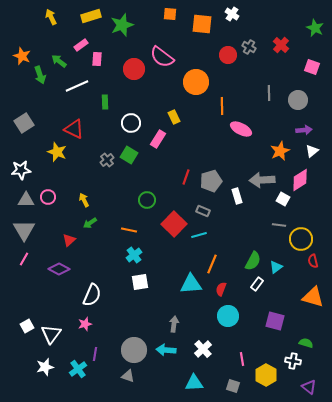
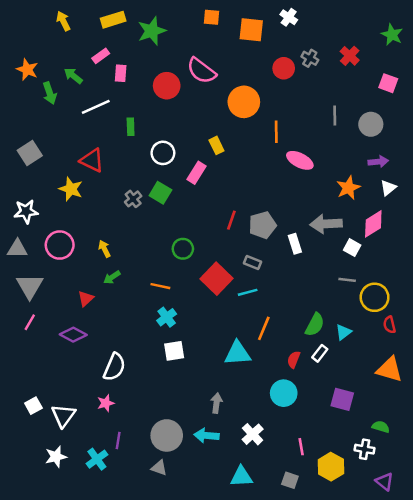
pink circle: (48, 197) -> (60, 245), size x1.5
gray triangle: (26, 200) -> (17, 249), moved
red semicircle: (221, 289) -> (294, 360), moved

